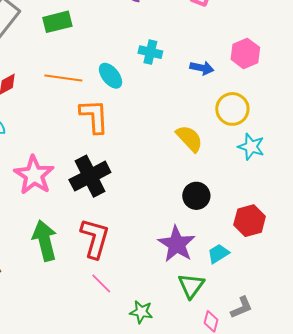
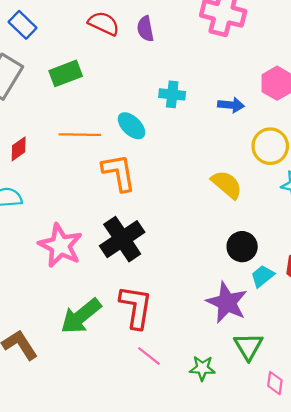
green arrow: (45, 241) -> (81, 316), turned -108
cyan trapezoid: (218, 254) -> (262, 276), moved
green star: (141, 312) -> (202, 368), moved

